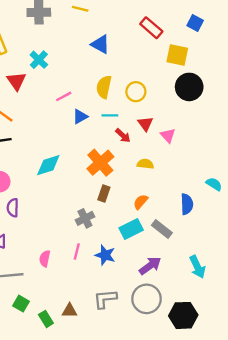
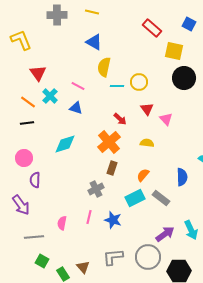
blue triangle: (100, 44) -> (94, 42), moved
cyan cross: (39, 60) -> (50, 96), moved
yellow semicircle: (104, 87) -> (104, 67), moved
pink line: (64, 96) -> (78, 86), turned 56
cyan line: (110, 115) -> (117, 86), moved
blue triangle: (80, 117) -> (76, 108), moved, turned 48
red arrow: (123, 135) -> (120, 119), moved
purple arrow: (150, 266) -> (165, 234), moved
brown triangle: (70, 311) -> (83, 267), turned 48

